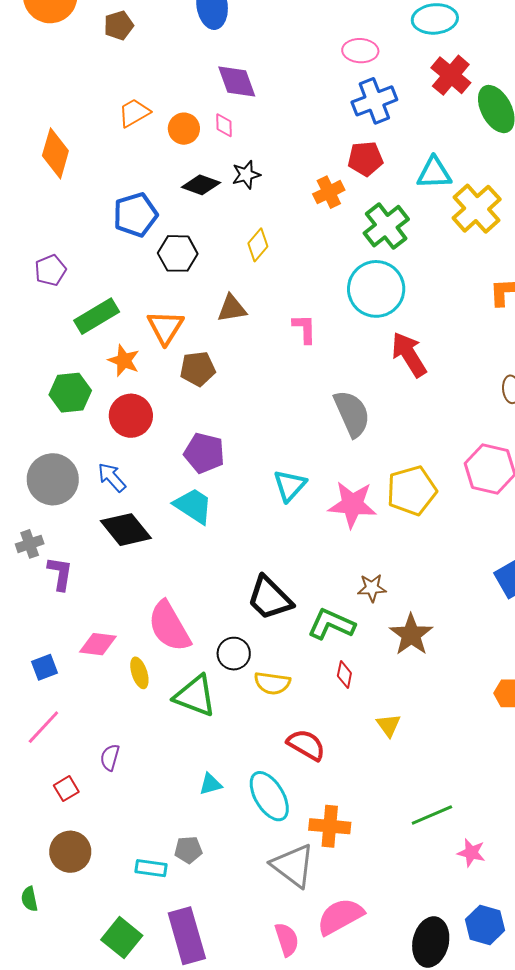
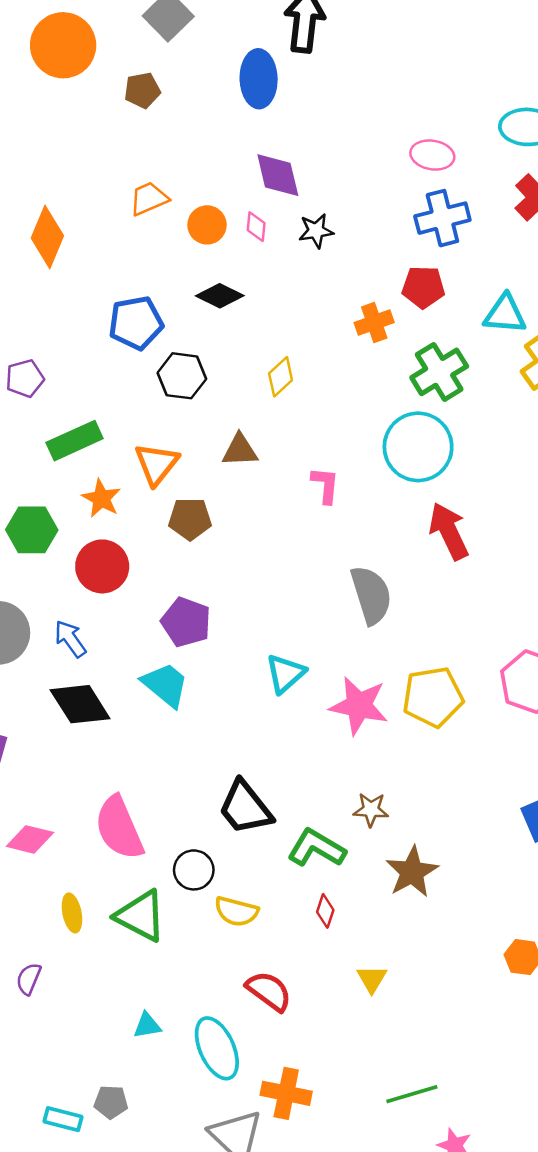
black star: (246, 175) -> (316, 231), moved
yellow ellipse: (139, 673) -> (72, 913), moved

